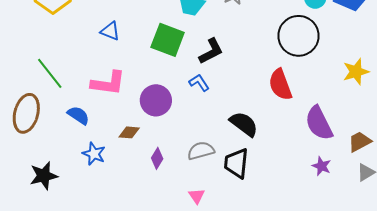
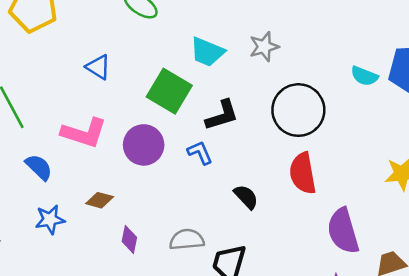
black circle: (298, 36) -> (298, 110), moved
purple circle: (156, 100) -> (144, 145), moved
black semicircle: (244, 124) -> (246, 197), moved, size x0.7
blue star: (94, 154) -> (50, 219), turned 30
purple diamond: (157, 158) -> (129, 239), turned -30

